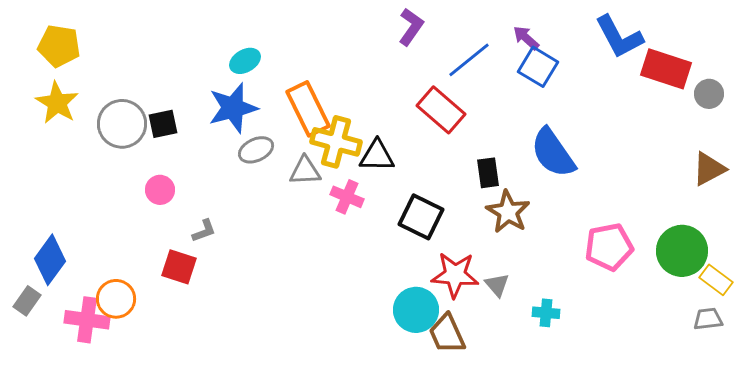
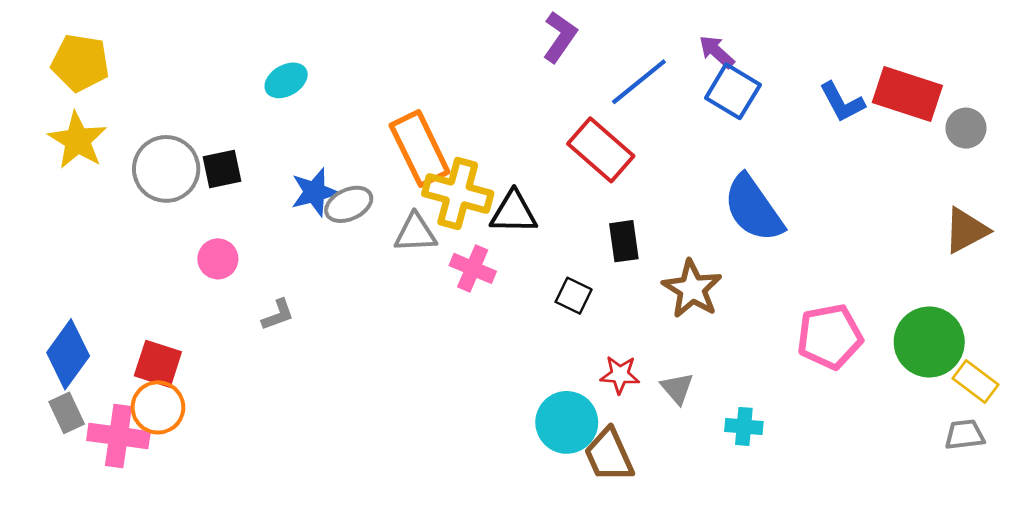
blue L-shape: (619, 37) -> (842, 102), moved, size x0.7
cyan ellipse: (245, 61) -> (286, 80), moved
blue star: (233, 108) -> (315, 192), moved, size x0.7
black rectangle: (488, 173) -> (624, 241), moved
black square: (421, 217) -> (574, 296), size x0.6
red square: (179, 267) -> (158, 364), moved
red star: (455, 275) -> (620, 375), size x0.6
gray rectangle: (27, 301) -> (67, 413), moved, turned -60

